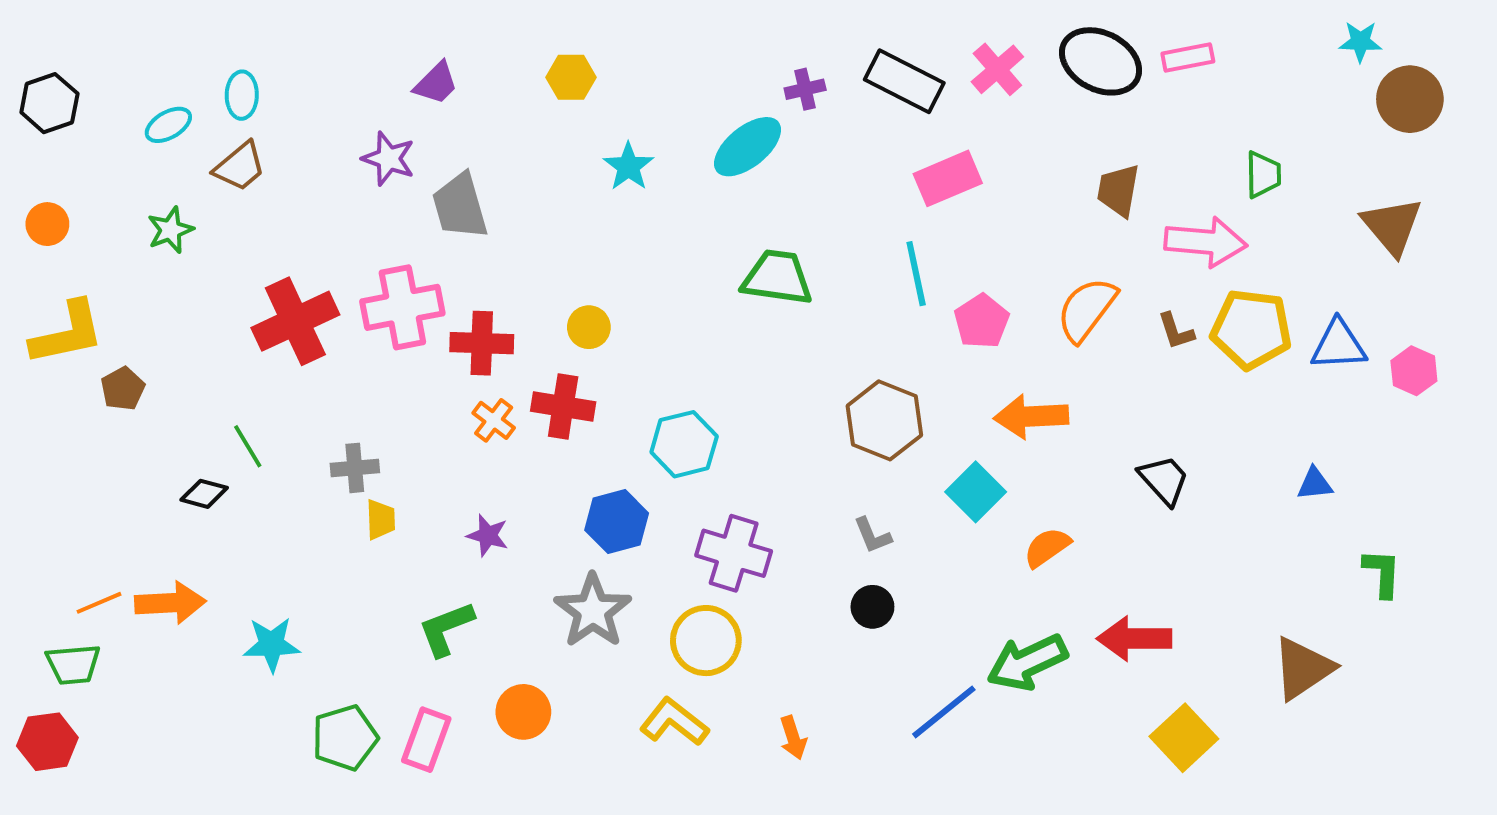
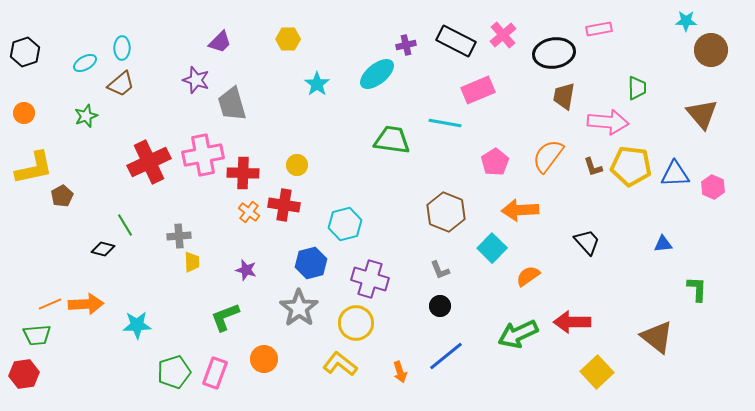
black ellipse: (1101, 61) -> (554, 53), moved, turned -36
cyan line: (916, 274) -> (445, 123), moved, turned -68
brown triangle: (1303, 668) -> (657, 337), turned -48
blue line: (944, 712) -> (446, 356), moved

